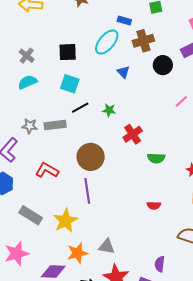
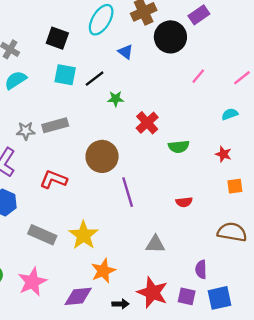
black square: (68, 52) -> (57, 38), turned 30
black circle: (163, 65) -> (170, 37), size x1.4
black line: (80, 108) -> (95, 79), moved
purple line: (87, 191) -> (128, 192), moved
gray triangle: (107, 247) -> (155, 244), moved

